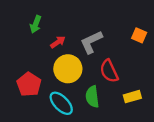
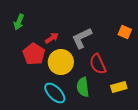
green arrow: (36, 24) -> (19, 22), moved
red pentagon: (29, 84) -> (34, 54), moved

